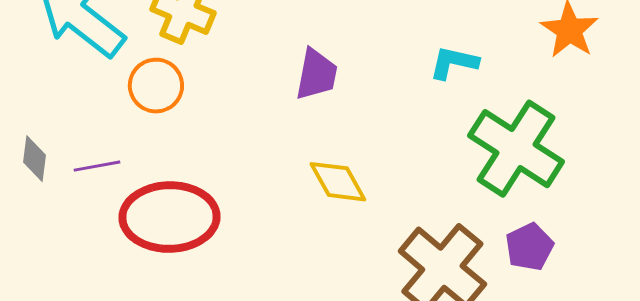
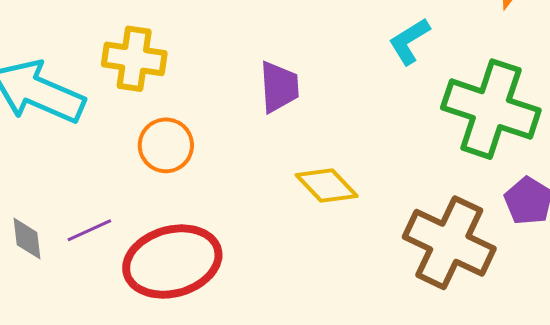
cyan L-shape: (454, 63) -> (409, 41), turned -30
orange circle: (156, 86) -> (166, 145), moved

